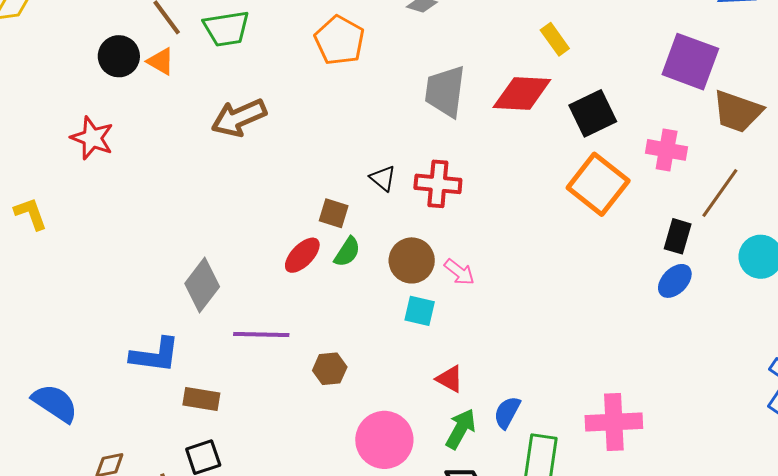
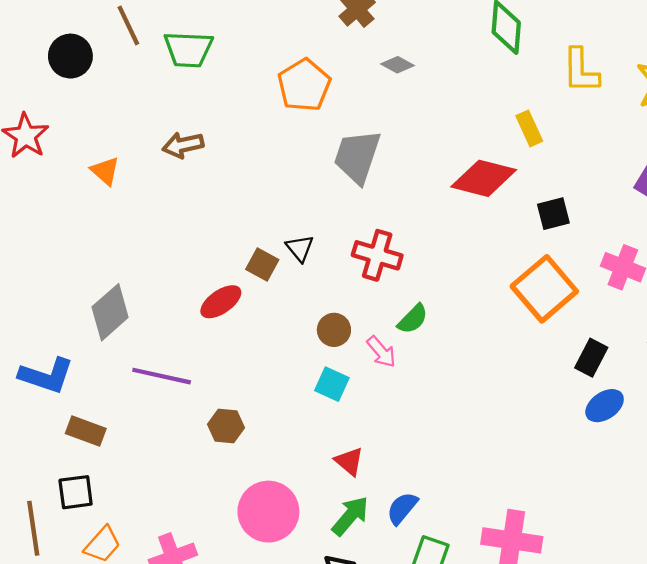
orange triangle: (161, 61) -> (105, 171), moved
gray trapezoid: (445, 91) -> (357, 157), moved
black square: (593, 113) -> (553, 214), size x0.7
brown arrow: (239, 118) -> (183, 145), size x0.7
black triangle: (383, 178) -> (300, 248), moved
black rectangle: (678, 236) -> (591, 358), moved
green semicircle: (347, 252) -> (413, 319), moved
brown circle: (412, 260) -> (334, 330), size x0.7

